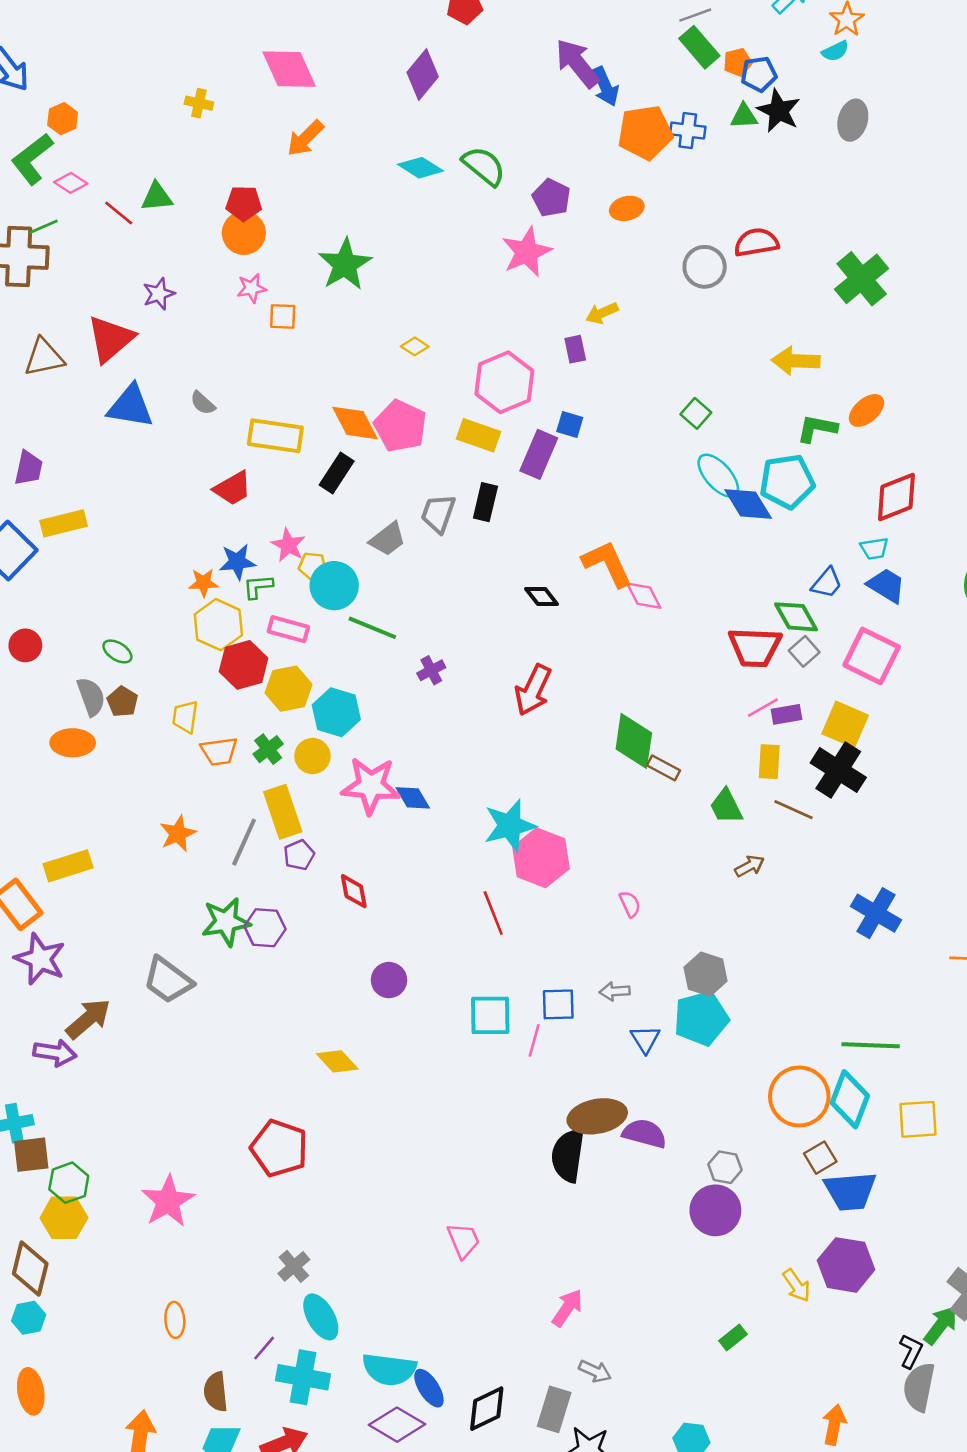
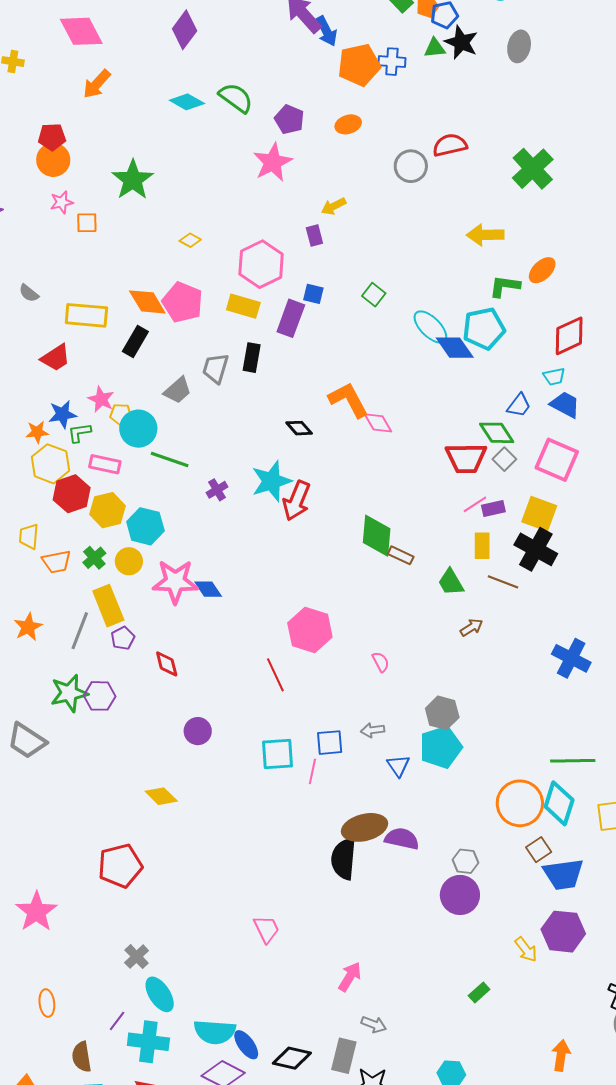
green square: (696, 413) -> (374, 295), moved
cyan star: (510, 826) -> (271, 481), moved
red pentagon: (279, 1148) -> (120, 866), turned -30
black diamond: (487, 1409) -> (292, 1058), turned 42

